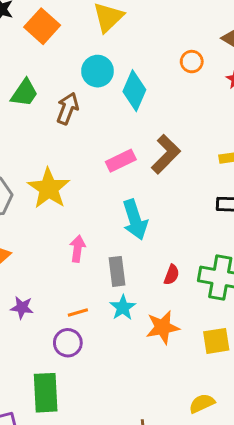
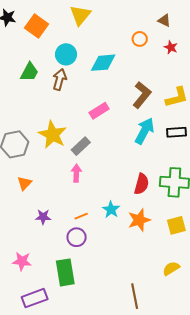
cyan circle: (97, 71) -> (66, 54), moved
cyan diamond: (134, 91) -> (103, 63), turned 68
brown L-shape: (166, 154) -> (142, 95), moved
cyan arrow: (135, 220) -> (144, 131), moved, turned -128
gray rectangle: (117, 271) -> (81, 146), moved, turned 60
red semicircle: (172, 275) -> (142, 184), size x1.5

